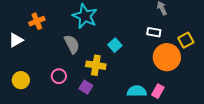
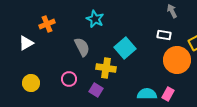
cyan star: (85, 16) -> (95, 19), size x0.7
cyan square: (115, 45) -> (125, 48), size x1.5

